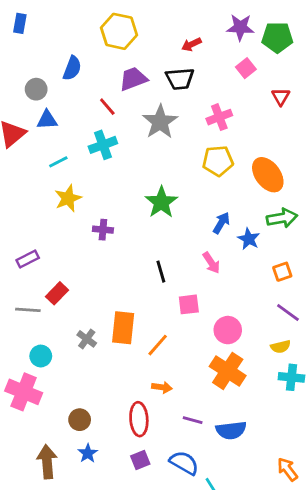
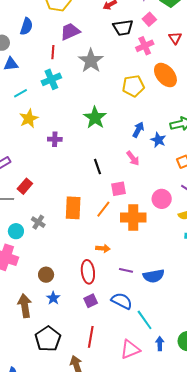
black trapezoid: (180, 79) -> (123, 28), moved
red line: (107, 107) -> (53, 52), turned 48
pink cross: (219, 117) -> (145, 46), moved
orange ellipse: (268, 175) -> (165, 75), moved
pink circle: (228, 330) -> (162, 199), moved
gray cross: (87, 339) -> (38, 222), moved
orange line: (158, 345) -> (103, 209), moved
orange cross: (228, 371) -> (133, 218), moved, turned -30

